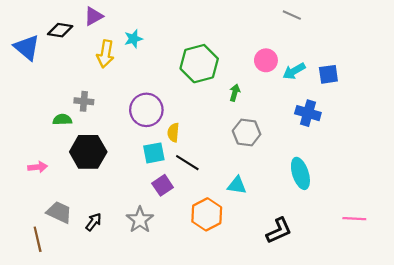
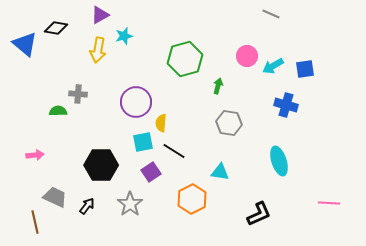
purple triangle: (94, 16) -> (100, 15), moved
black hexagon: (88, 152) -> (101, 165), moved

